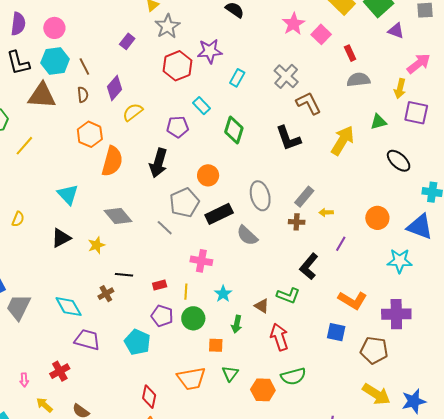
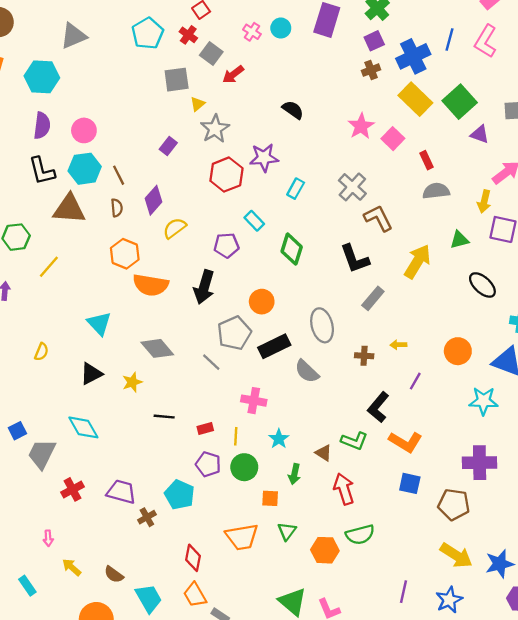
orange semicircle: (112, 161) -> (151, 285), turned 84
gray rectangle: (304, 197) -> (373, 298), moved
brown cross: (106, 294) -> (147, 517), moved
orange L-shape: (353, 300) -> (405, 442), moved
cyan diamond: (69, 307) -> (83, 427), moved
red cross: (60, 371) -> (73, 489), moved

